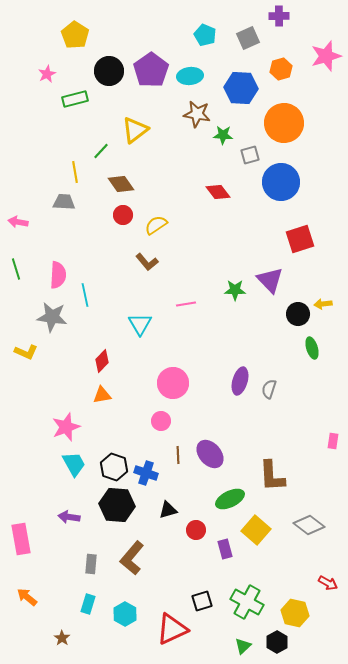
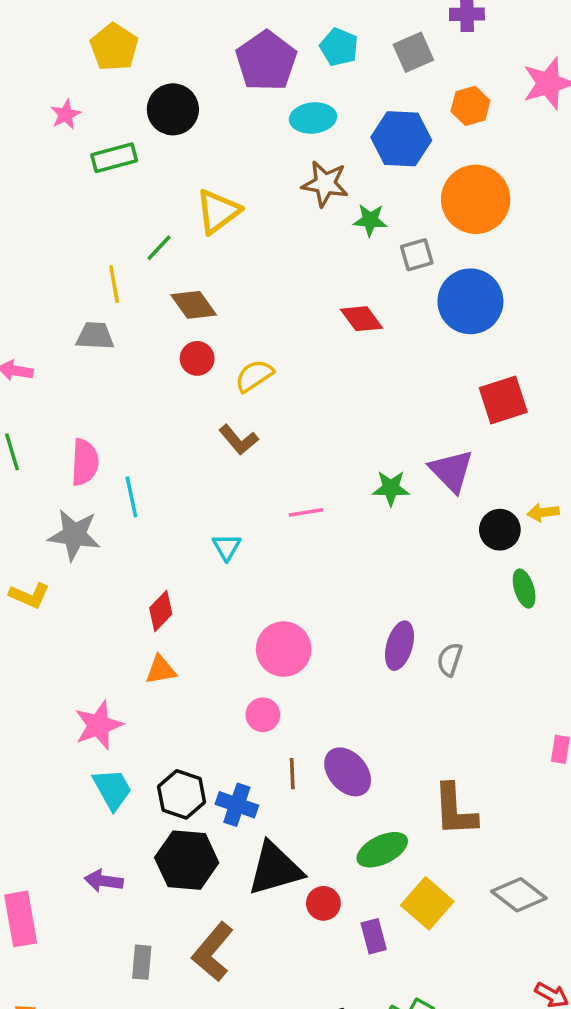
purple pentagon: (151, 70) -> (266, 61), moved
cyan triangle: (140, 324) -> (227, 547), size x0.7
black triangle: (168, 510) -> (275, 869), size x1.8

